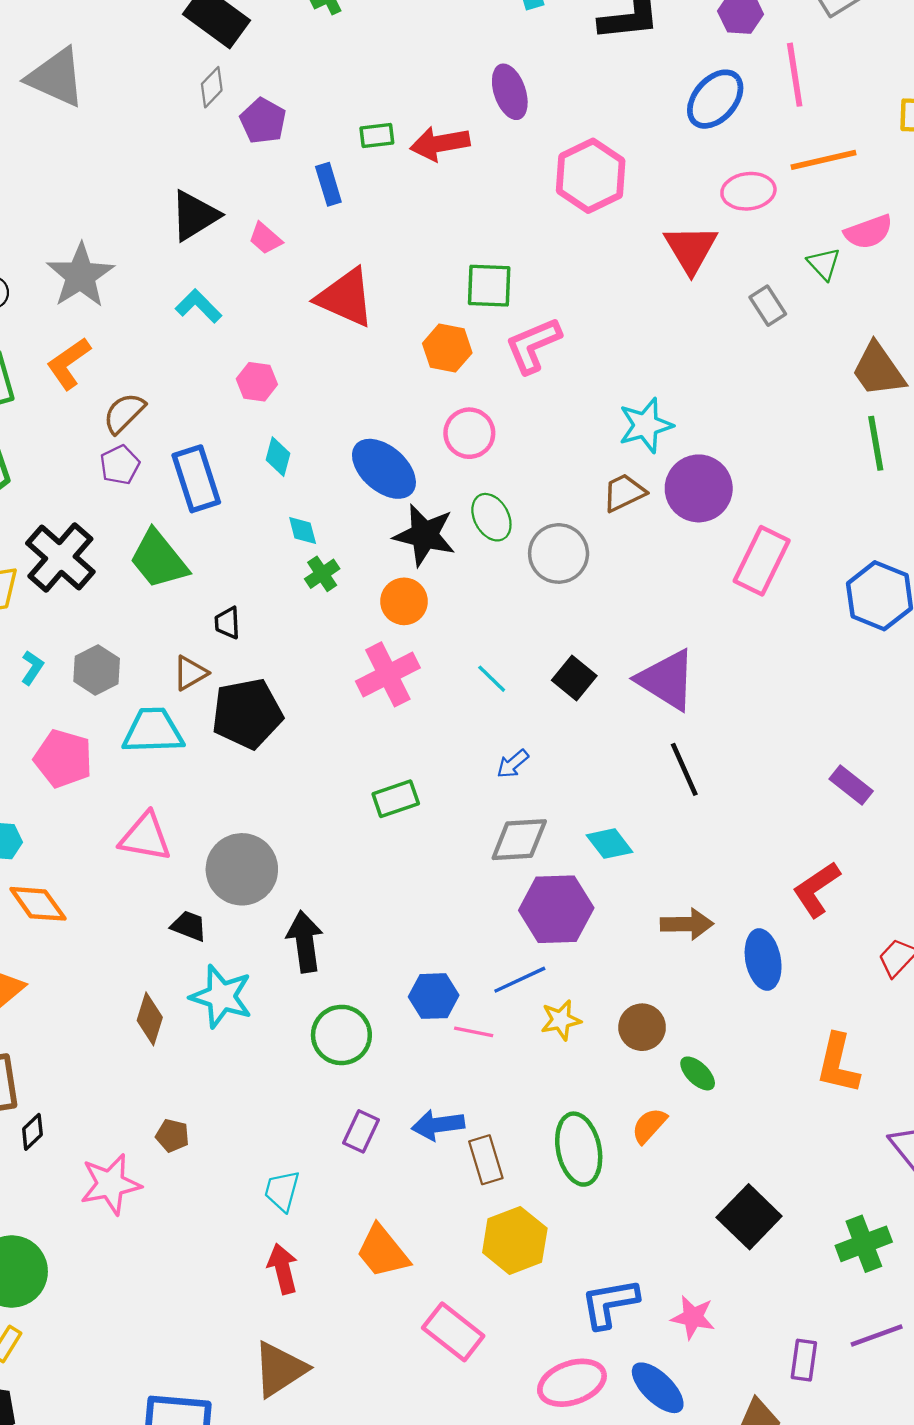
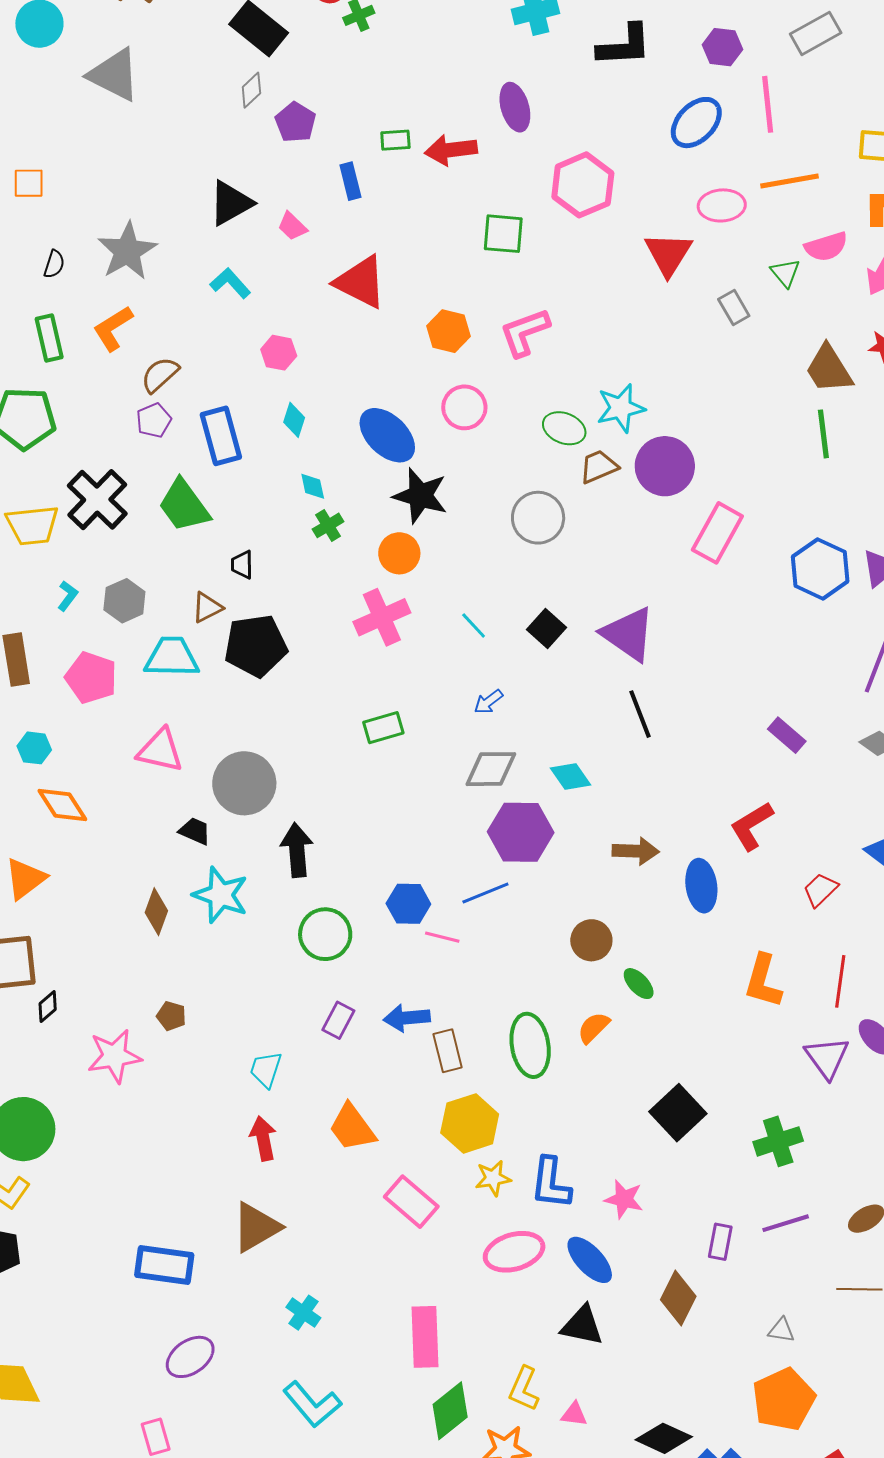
green square: (489, 286) -> (503, 234), moved
green ellipse: (491, 517) -> (564, 428), moved, turned -42
yellow star: (561, 1020) -> (493, 1178), moved
blue L-shape: (610, 1303) -> (551, 1183), turned -76

